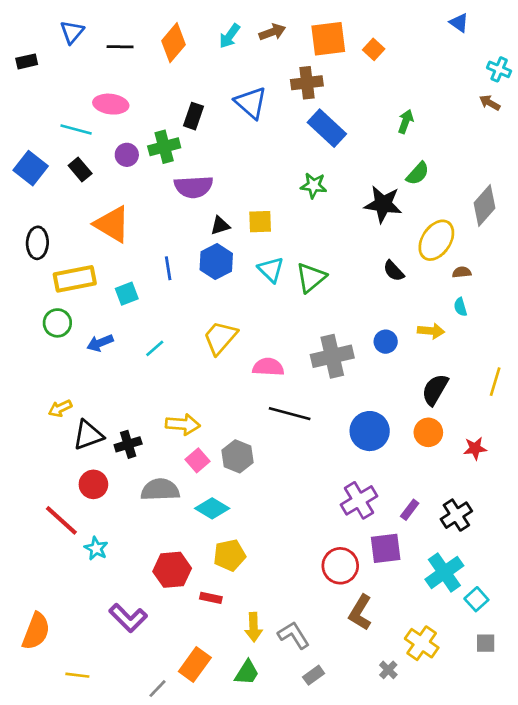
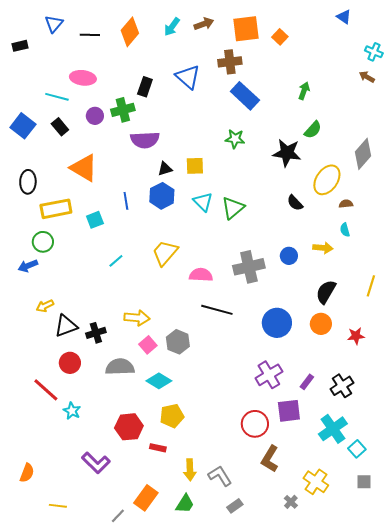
blue arrow: (100, 343) -> (28, 266), moved
orange semicircle: (36, 631) -> (27, 473), size x0.7

